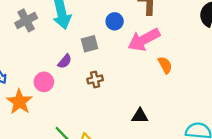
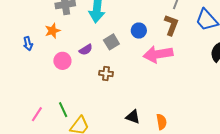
gray square: (89, 44) -> (111, 42), turned -35
orange semicircle: (165, 65) -> (161, 122), moved
orange star: (19, 102) -> (53, 31), moved, size x0.7

